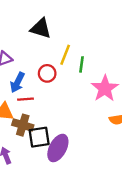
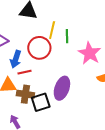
red circle: (47, 73) -> (39, 48), size x1.5
purple ellipse: (58, 148) -> (62, 88), moved

